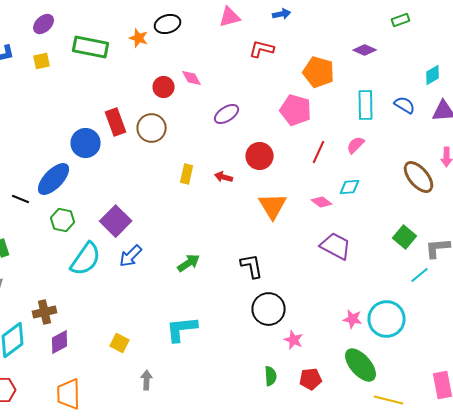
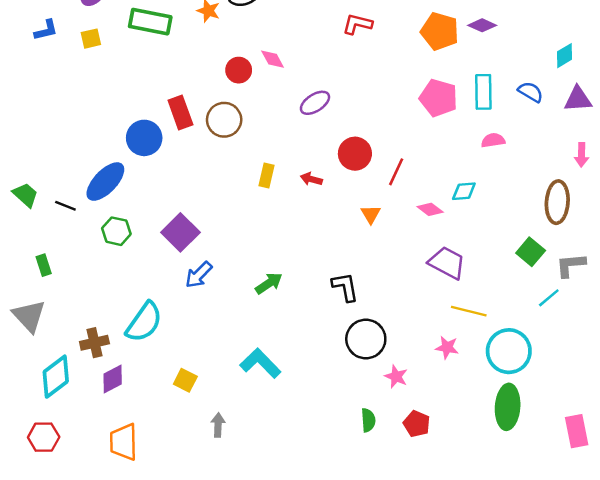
orange pentagon: (319, 72) -> (440, 31), moved
pink pentagon: (296, 110) -> (439, 98), moved
pink semicircle: (356, 145) -> (493, 140), moved, turned 36
red line: (319, 152) -> (396, 172), moved
brown ellipse: (419, 177) -> (557, 202), moved, turned 44
orange triangle: (273, 206) -> (371, 214), size x0.6
cyan semicircle: (86, 259) -> (144, 322), moved
pink star: (353, 319) -> (447, 347), moved
cyan L-shape: (182, 329) -> (260, 363), turned 52
green ellipse: (361, 365) -> (508, 407), moved, turned 45
red pentagon: (311, 379) -> (417, 424), turned 30
yellow line: (389, 400) -> (469, 311), moved

